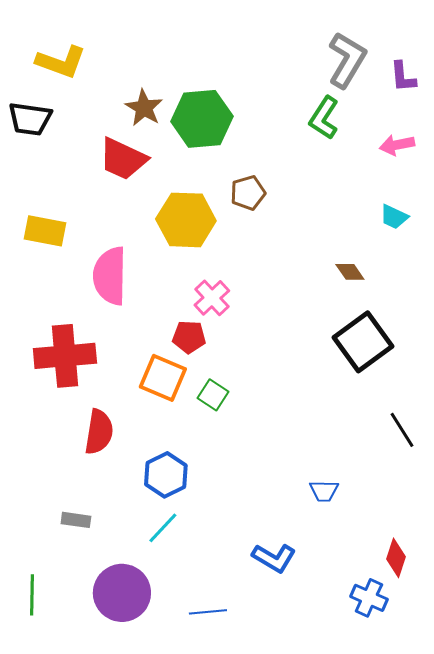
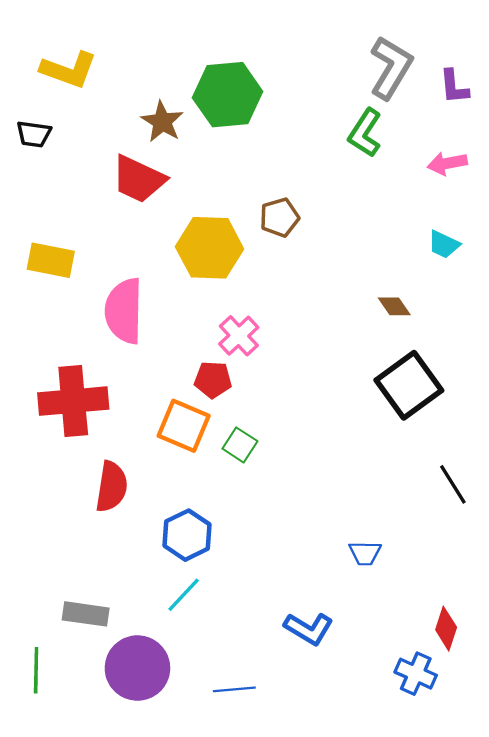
black trapezoid: (30, 119) -> (34, 134), size x0.7
green hexagon: (202, 119) -> (228, 95), moved
gray rectangle: (76, 520) -> (86, 614), moved, size x1.4

